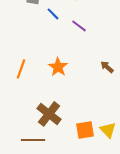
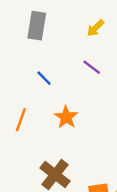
blue line: (53, 14) -> (44, 78), moved

